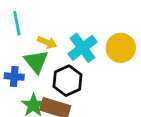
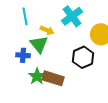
cyan cross: (83, 48) -> (72, 16), moved
black hexagon: (68, 81) -> (83, 57), moved

